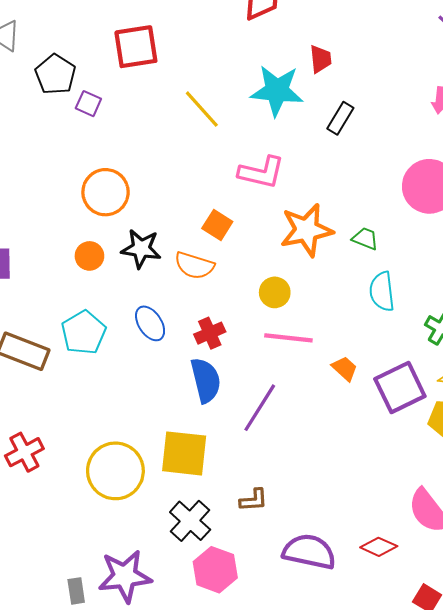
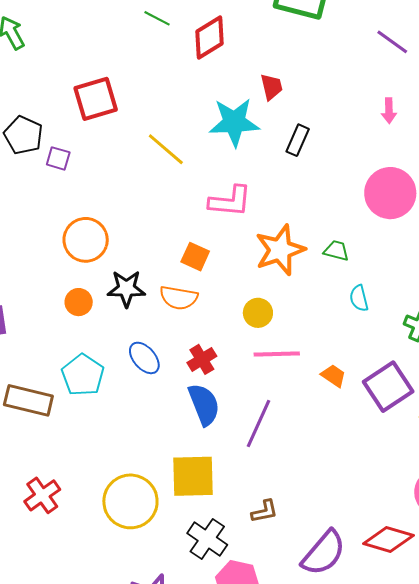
cyan semicircle: (382, 292) -> (359, 298), size x0.7
red diamond: (379, 547) -> (388, 539), size x1.4
purple semicircle: (309, 552) -> (324, 553), turned 126

